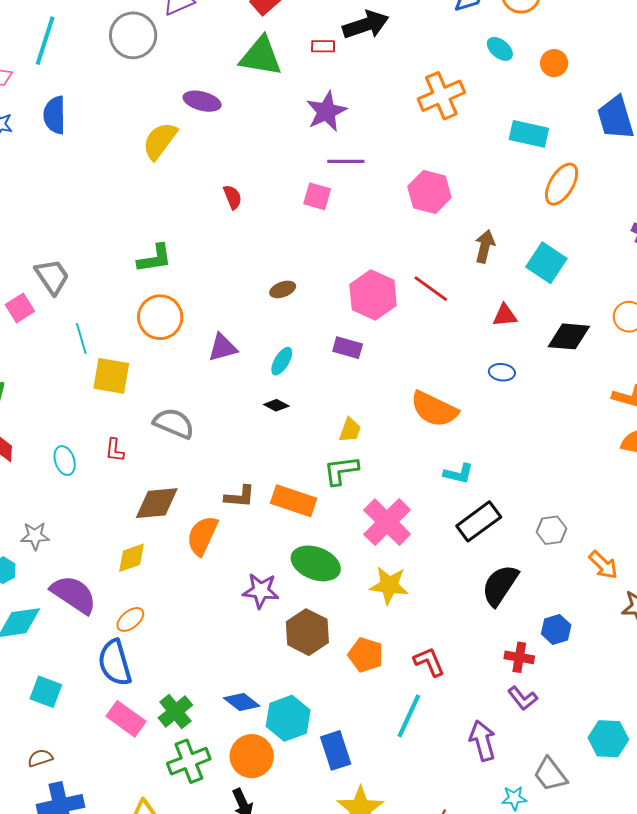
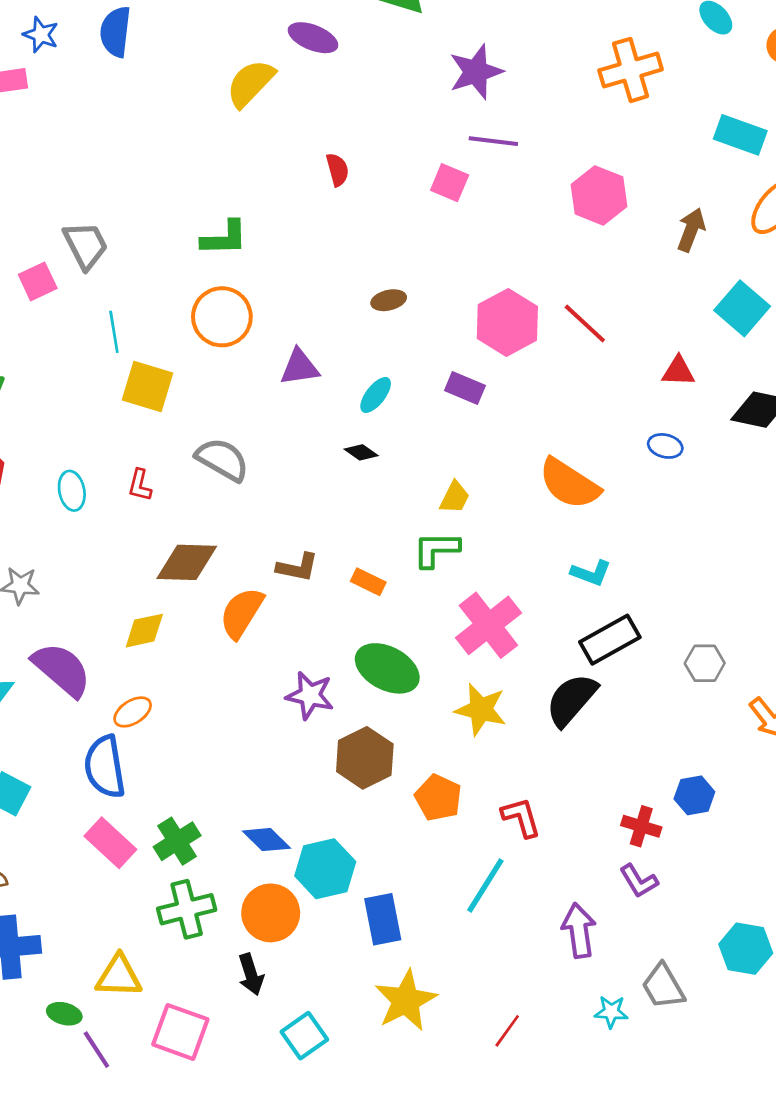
brown arrow: (485, 246) -> (691, 230), moved
orange rectangle: (294, 501) -> (368, 582), size x0.6
black semicircle: (500, 585) -> (571, 700), moved

